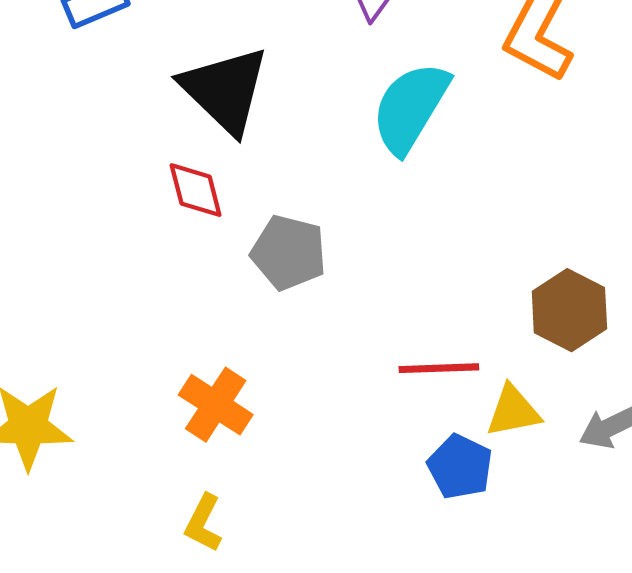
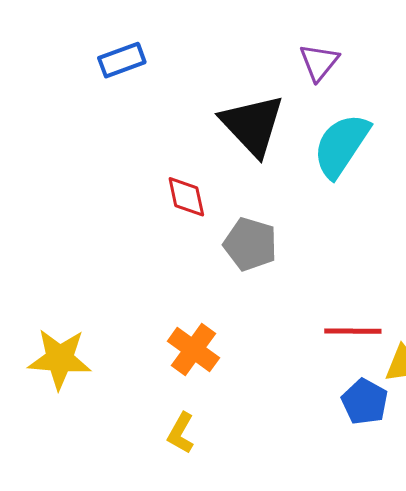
black triangle: (225, 90) -> (253, 125), moved

